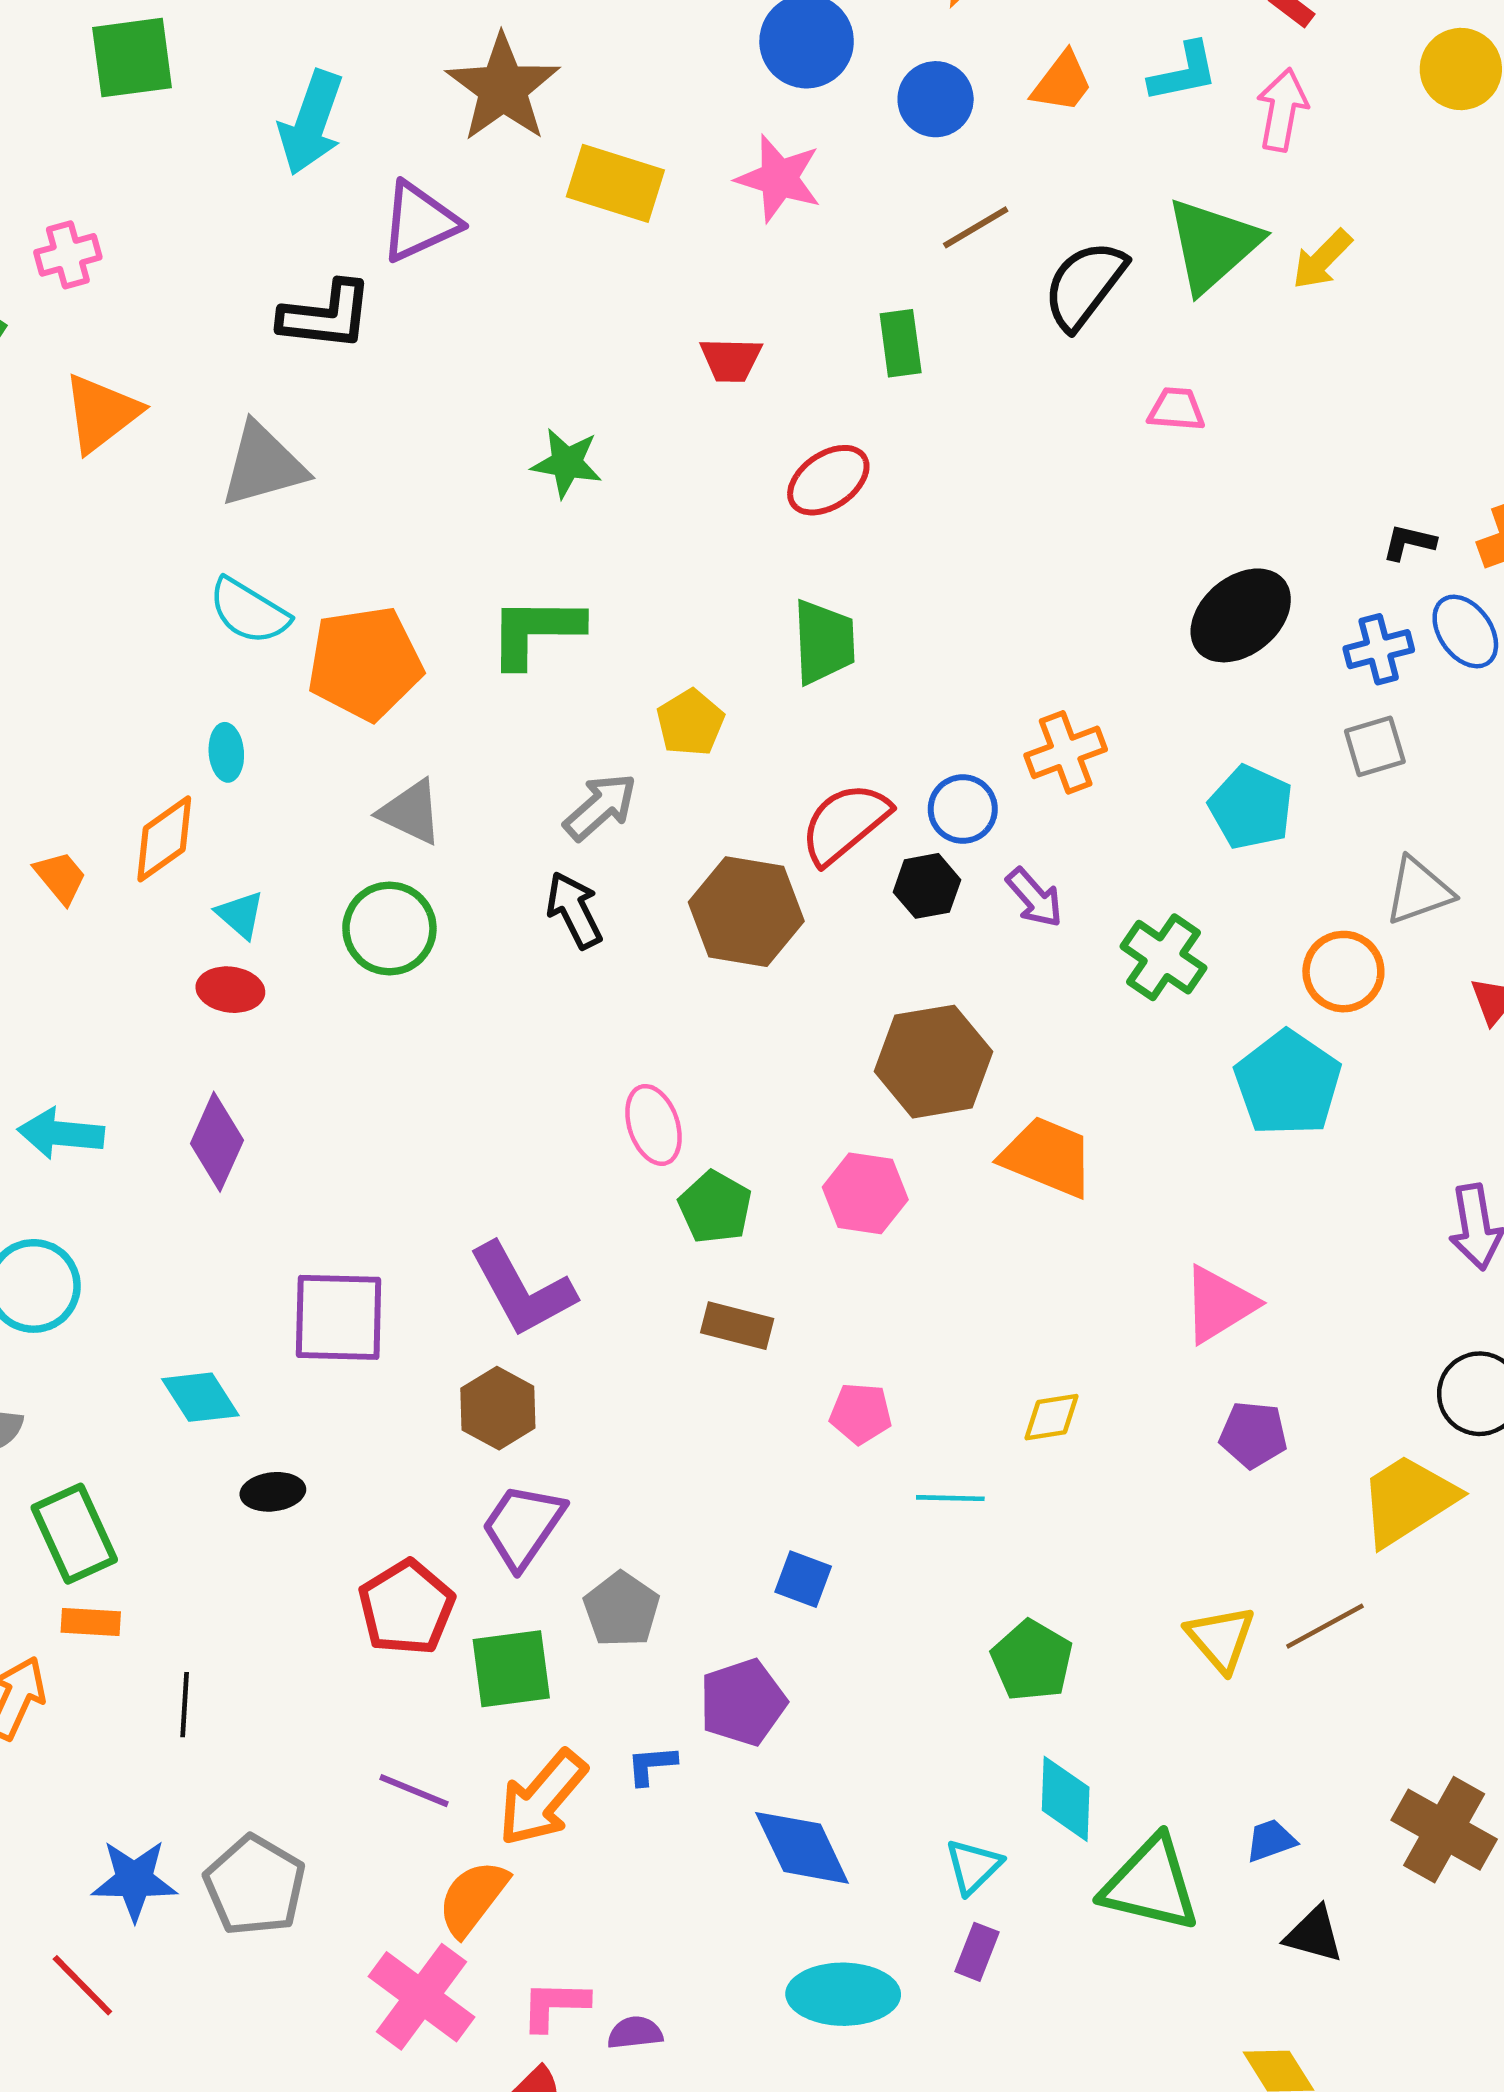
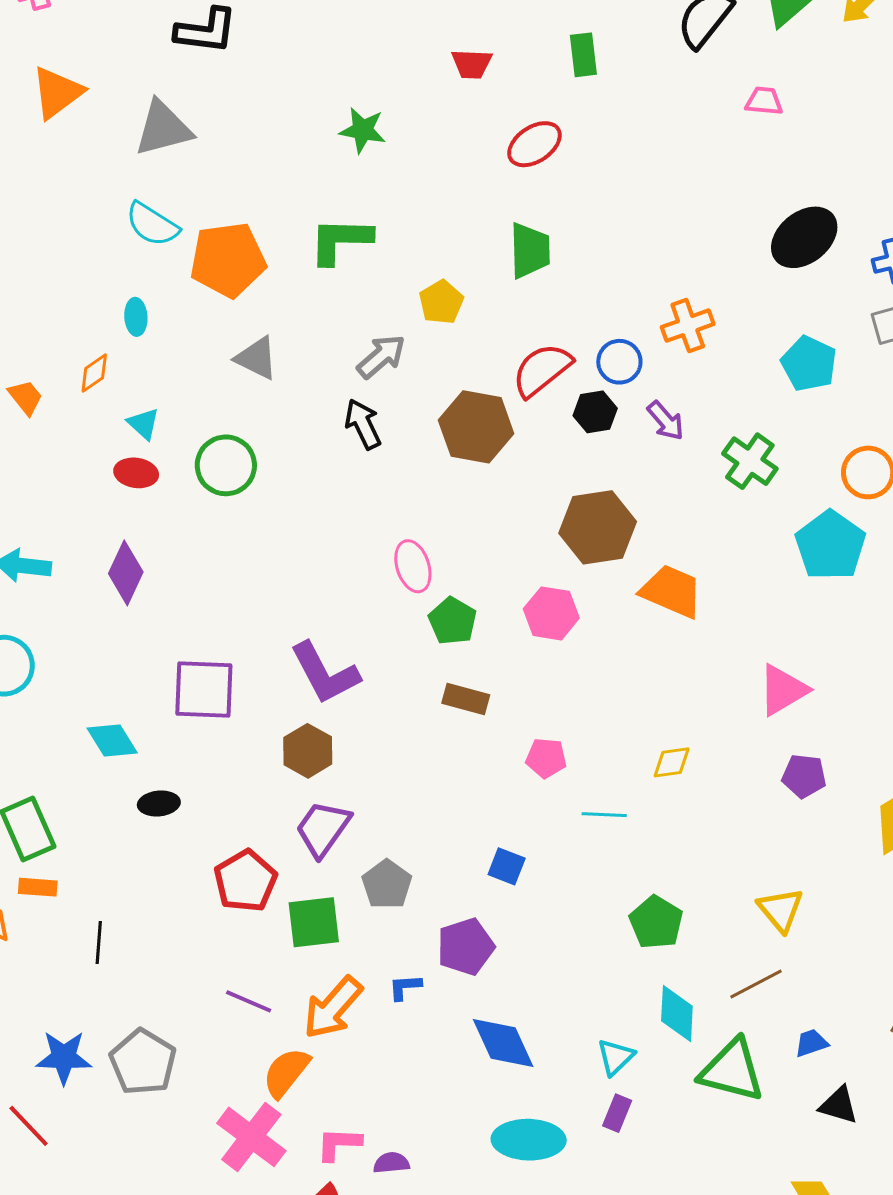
orange diamond: (164, 839) -> (94, 373), size x0.7
green circle: (389, 929) -> (226, 465), moved
brown line: (1325, 1626) -> (756, 984), moved

